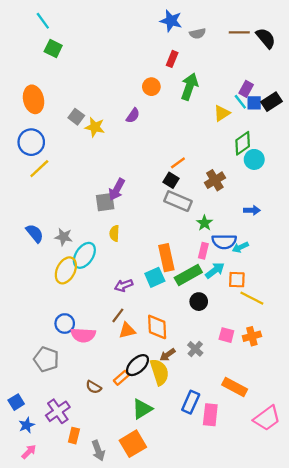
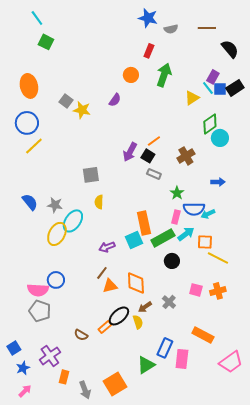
black semicircle: (266, 38) -> (230, 49), moved
purple arrow: (117, 189) -> (130, 152), moved
gray rectangle: (178, 201) -> (154, 174), size x0.6
pink semicircle: (83, 335) -> (38, 290), moved
yellow semicircle: (159, 372) -> (138, 322), size x0.6
green triangle: (142, 409) -> (146, 365), moved

